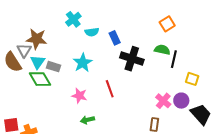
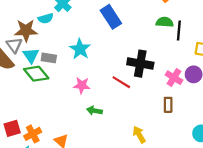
cyan semicircle: (92, 32) -> (46, 18), moved
blue rectangle: (115, 38) -> (111, 17), size x1.5
black cross: (132, 59) -> (140, 64), moved
red line: (110, 89) -> (121, 82), moved, turned -30
green arrow: (87, 120) -> (94, 111), turned 32

